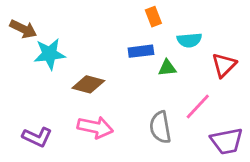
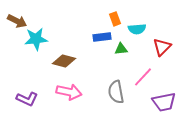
orange rectangle: (153, 17) -> (115, 19), moved

